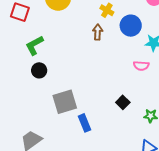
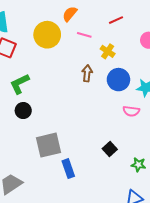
yellow cross: (107, 10) -> (108, 51), moved
blue circle: (131, 26) -> (118, 80), moved

